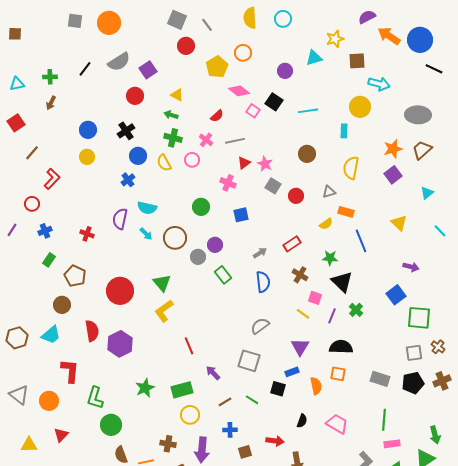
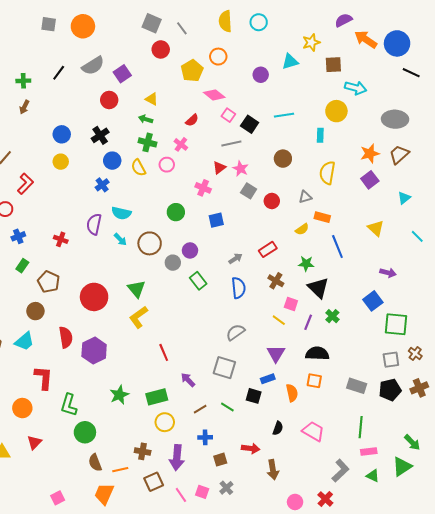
black square: (274, 102) -> (250, 124), moved
gray line: (235, 141) -> (231, 143), moved
green arrow: (435, 435) -> (412, 442), turned -30

